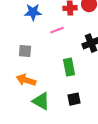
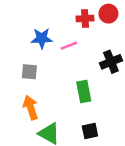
blue star: (33, 12) -> (42, 38), moved
orange arrow: (26, 80) -> (31, 108), turned 54

